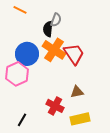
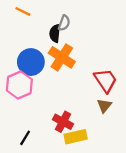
red trapezoid: (74, 54) -> (105, 80), moved
brown triangle: (77, 92) -> (104, 106), moved, turned -40
yellow rectangle: (80, 119) -> (76, 137), moved

